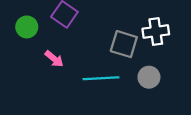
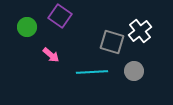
white cross: (156, 32) -> (140, 31), turned -30

